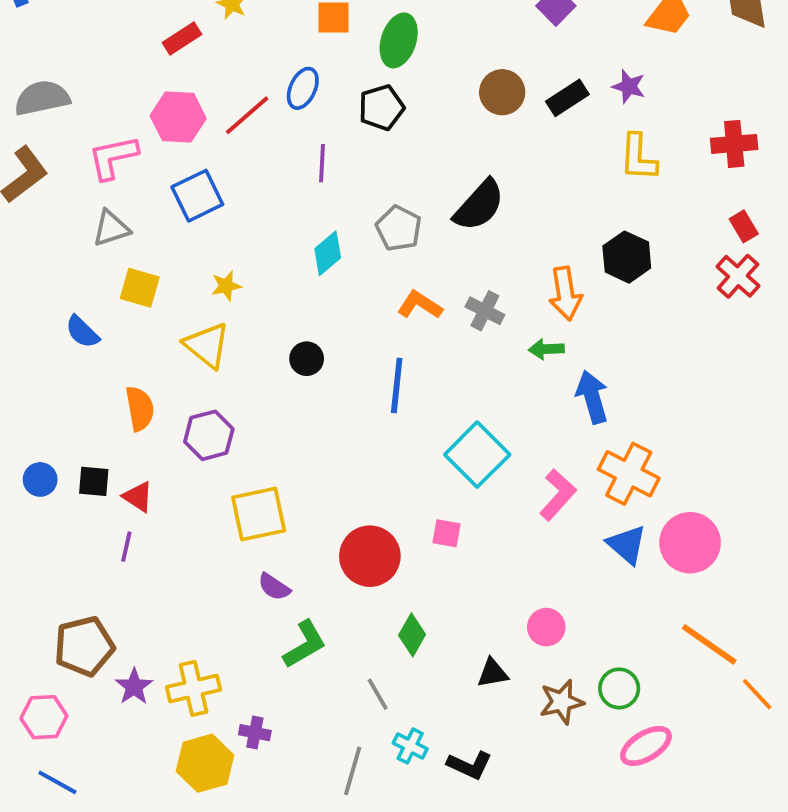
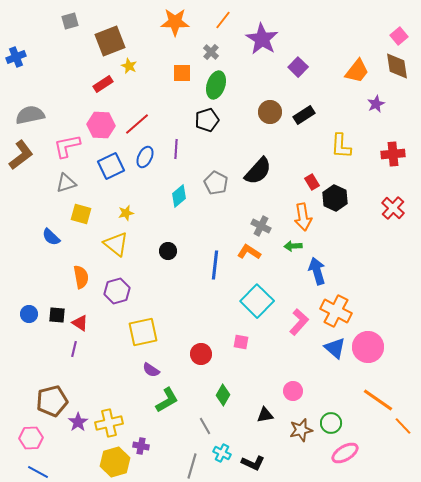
purple star: (629, 86) -> (376, 104), moved, turned 30
blue ellipse: (303, 88) -> (145, 157), moved
red cross: (734, 144) -> (393, 154), moved
red rectangle: (744, 226) -> (312, 182), moved
orange L-shape: (420, 305) -> (249, 252), moved
red circle: (370, 556) -> (201, 354), size x0.7

